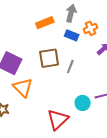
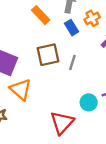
orange rectangle: (45, 23) -> (41, 15), turned 72
blue rectangle: (72, 35) -> (72, 28), turned 40

